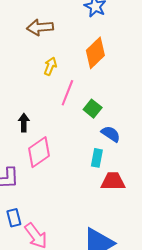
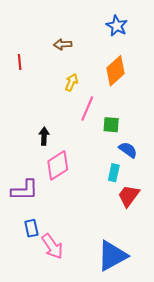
brown arrow: (40, 27) -> (63, 44), size x0.7
green square: (93, 109) -> (111, 125), turned -36
red trapezoid: (113, 181) -> (129, 196), turned -55

